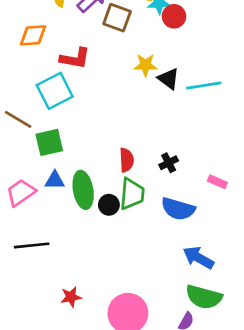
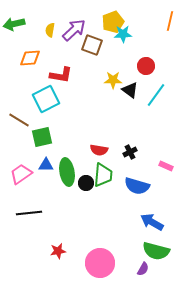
red circle: (174, 16) -> (146, 66), moved
cyan line: (204, 85) -> (156, 95), turned -45
red semicircle: (127, 160) -> (99, 150), turned 102

